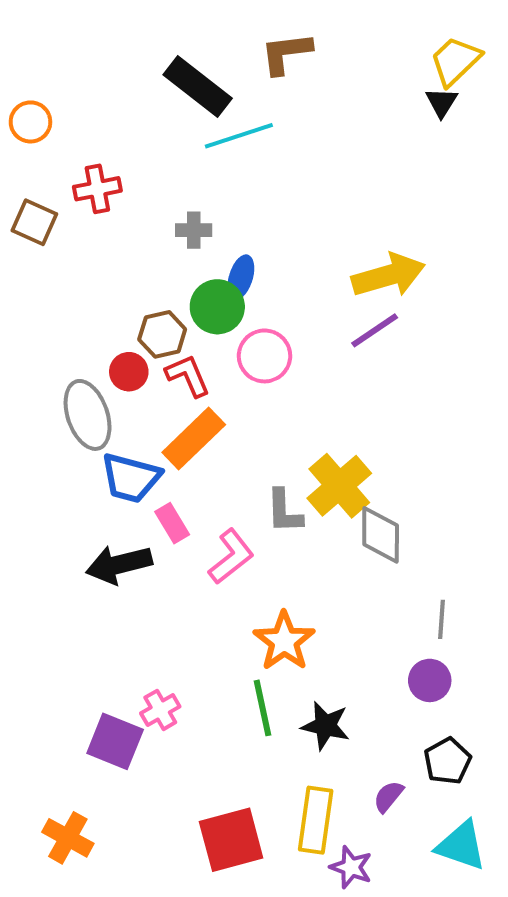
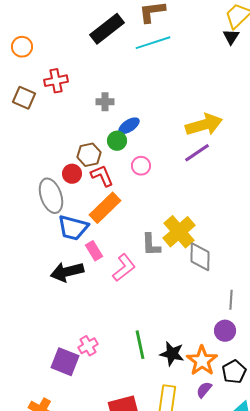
black rectangle: (198, 87) -> (107, 29), turned -76
cyan line: (239, 136) -> (153, 43), moved
blue ellipse: (241, 277) -> (129, 126), turned 40
green circle: (217, 307) -> (117, 141), size x0.7
pink circle: (265, 356) -> (141, 166), size x0.7
orange star: (284, 641) -> (202, 361), moved

